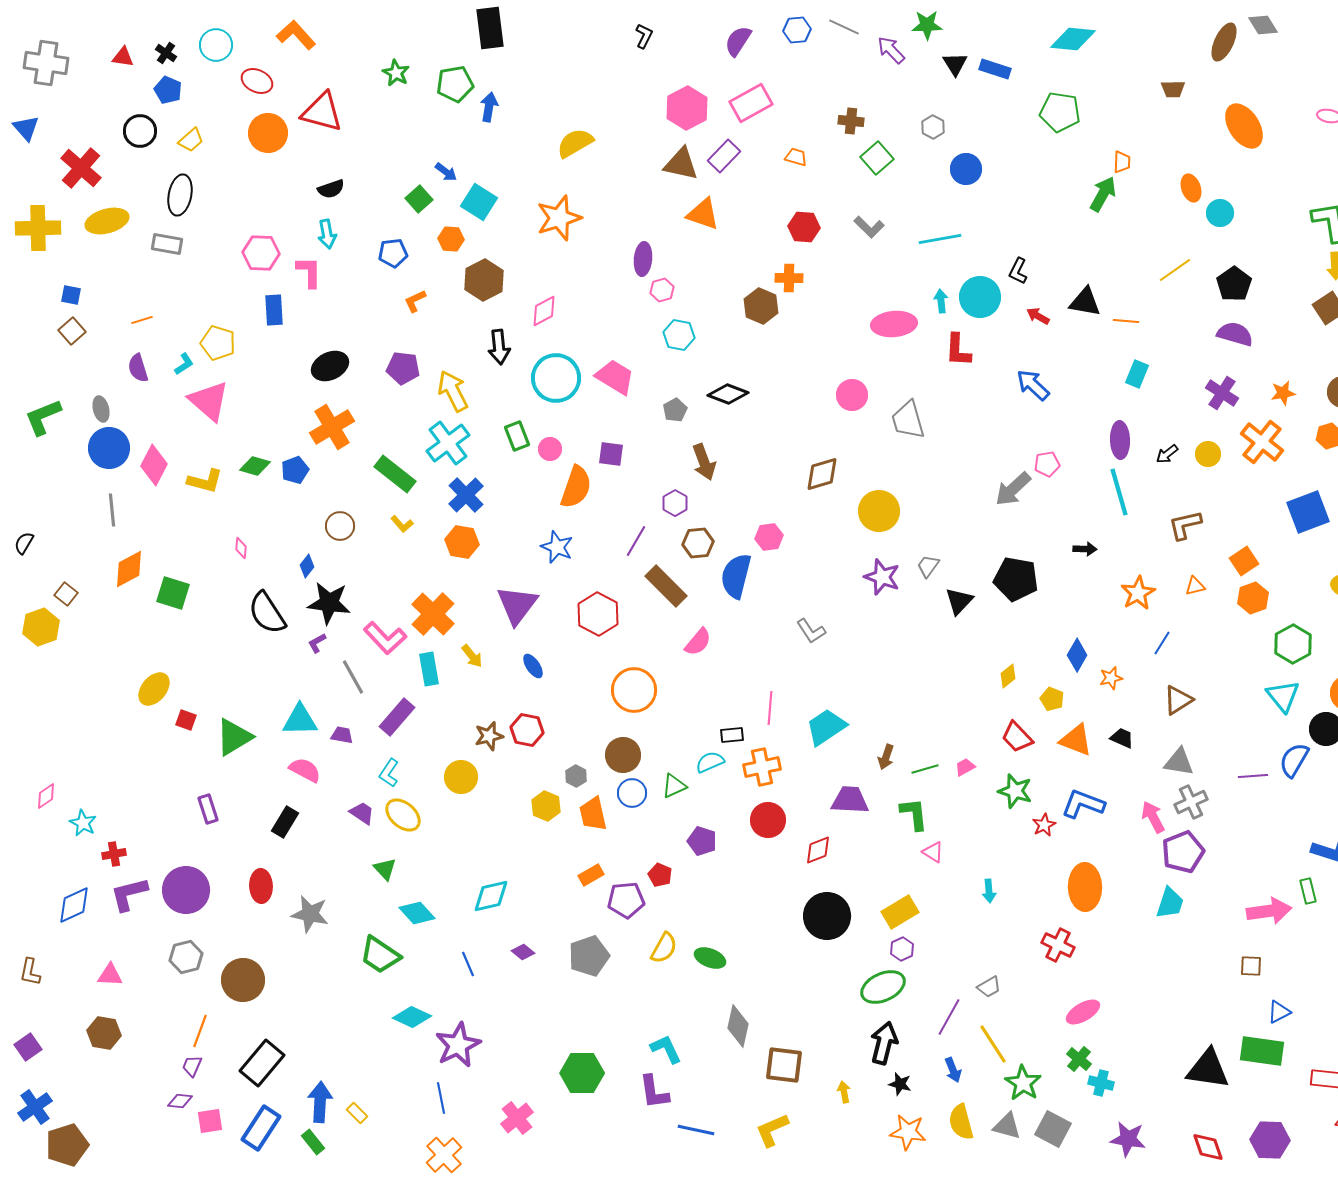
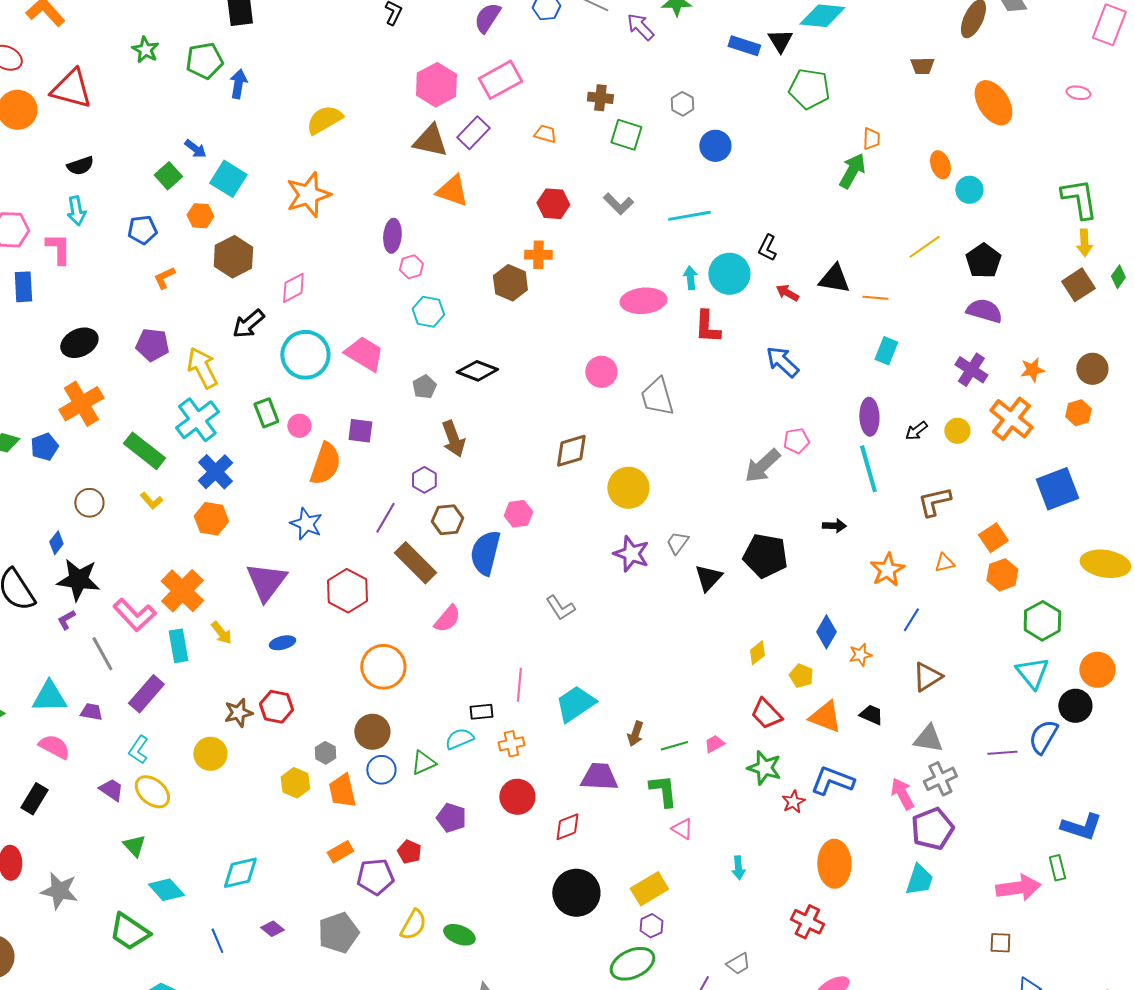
black triangle: (955, 64) -> (780, 41), moved
green square: (877, 158) -> (626, 135), turned -32
black arrow: (499, 347) -> (248, 324), turned 56
blue ellipse: (533, 666) -> (282, 643), turned -70
orange cross: (762, 767) -> (511, 744), size x0.7

